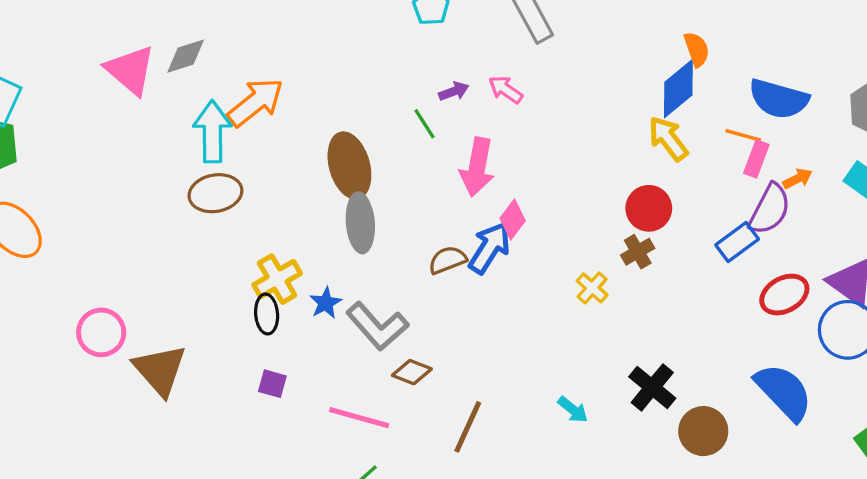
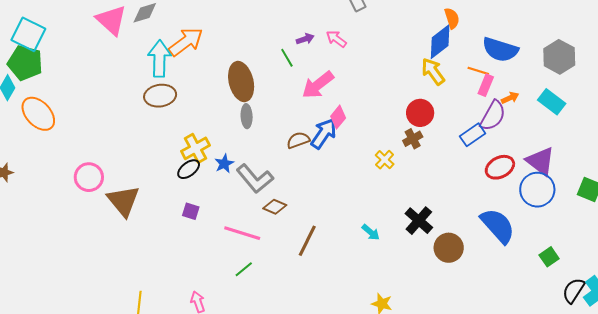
pink arrow: (477, 167) -> (318, 85), turned 40
gray ellipse: (360, 223) -> (247, 116), size x0.7
black ellipse: (267, 314) -> (189, 169), turned 55

